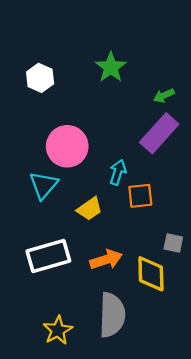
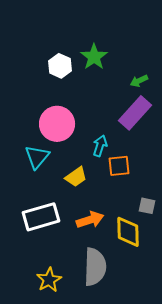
white hexagon: (40, 78) -> (60, 66), moved

